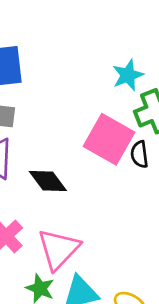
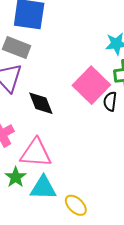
pink triangle: (58, 249) -> (36, 153), turned 36

